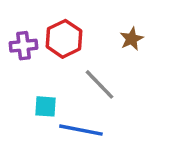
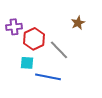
red hexagon: (64, 39) -> (34, 39), moved

